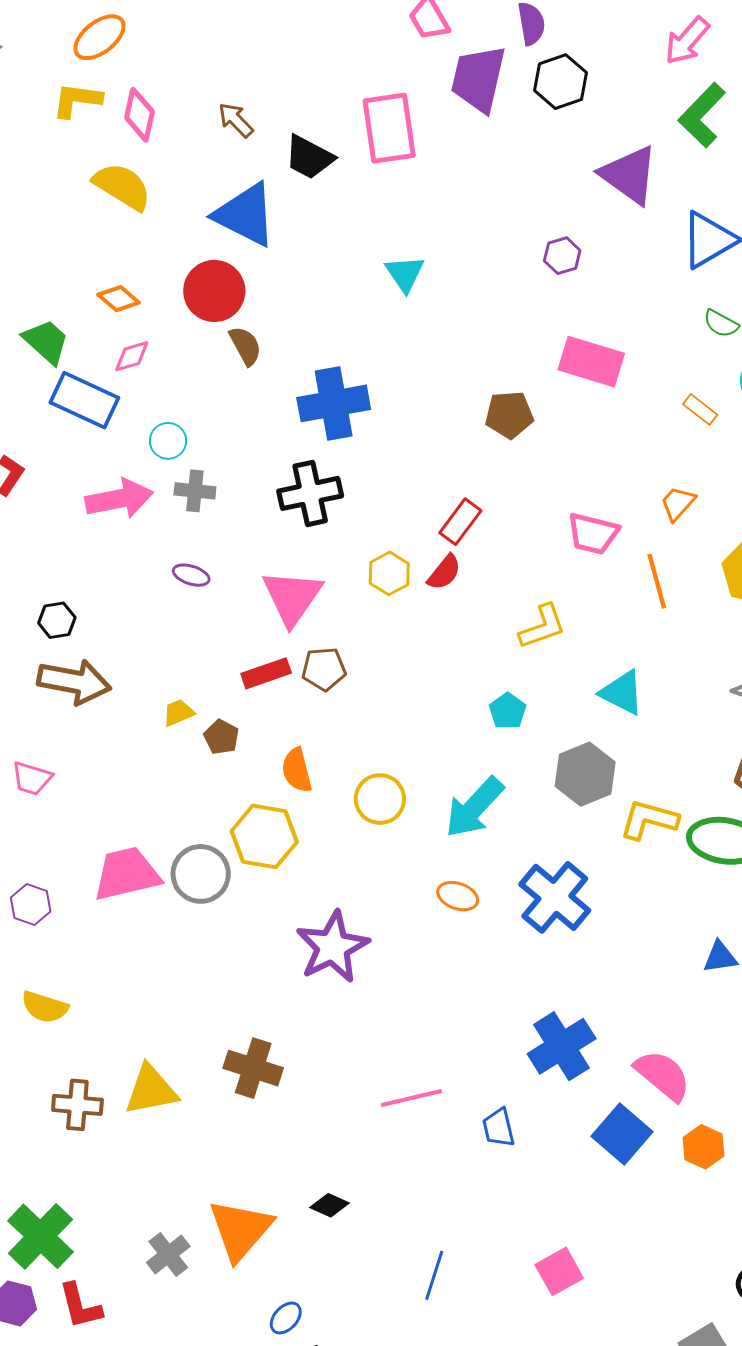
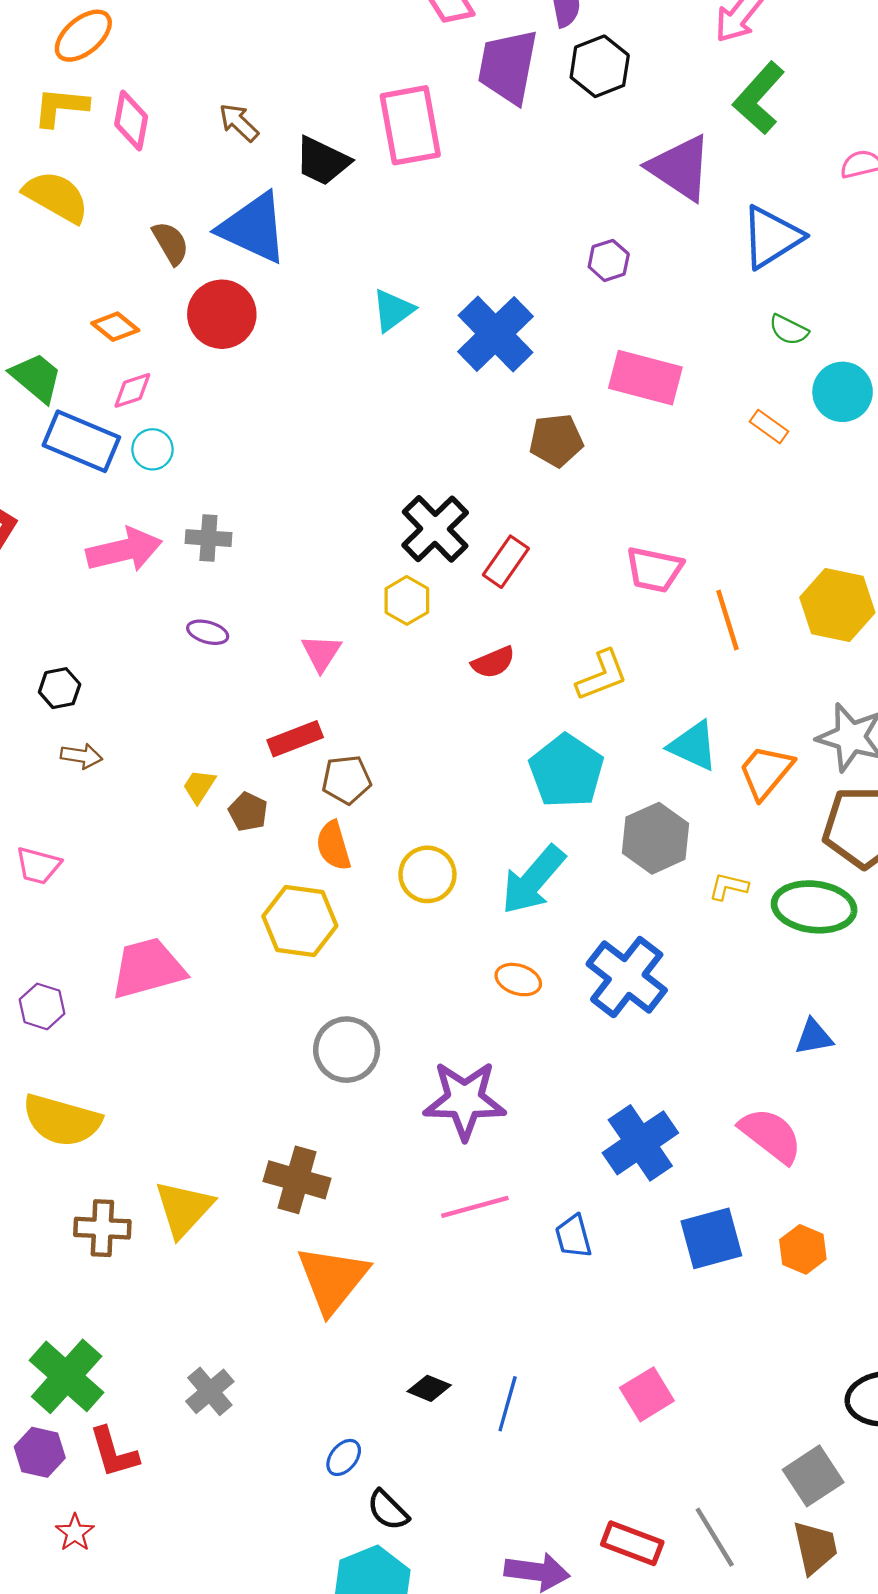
yellow semicircle: (122, 186) -> (56, 197), moved
cyan triangle: (405, 274) -> (393, 310), moved, turned 30
brown semicircle: (245, 346) -> (171, 243), moved
blue cross: (334, 403) -> (495, 334), moved, turned -32
cyan circle: (168, 441) -> (152, 449), moved
black cross: (310, 493) -> (435, 529), moved, turned -30
orange trapezoid: (678, 503) -> (766, 772), moved, size x1.4
red semicircle: (444, 572) -> (493, 662), moved, turned 30
yellow hexagon: (389, 573) -> (407, 600), moved
pink triangle: (292, 597) -> (321, 653), size x0.6
brown pentagon: (324, 669) -> (346, 780), moved
brown arrow: (74, 682) -> (81, 756), size x0.5
cyan pentagon: (508, 711) -> (566, 771), size x1.8
yellow trapezoid: (178, 713) -> (199, 786), turned -32
yellow L-shape: (649, 820) -> (729, 886), size x0.6
gray circle: (201, 874) -> (347, 1050), moved
purple star: (333, 947) -> (465, 1100), moved, turned 30
yellow semicircle: (45, 1007) -> (62, 1120), size x1.5
pink semicircle: (663, 1075) -> (771, 1135), moved
yellow triangle: (151, 1090) -> (184, 1209), turned -34
blue square: (622, 1134) -> (711, 1238), turned 36
black diamond: (329, 1205) -> (429, 1388), moved
orange triangle: (240, 1230) -> (332, 1279), moved

